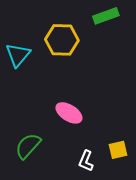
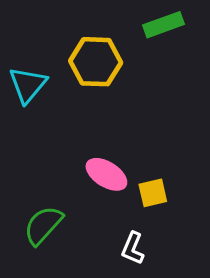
yellow square: (118, 150) -> (153, 193), moved

